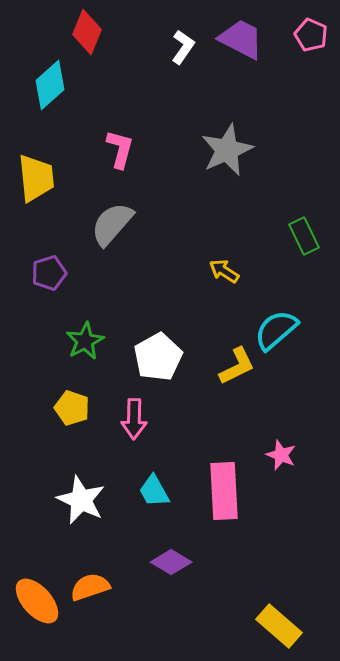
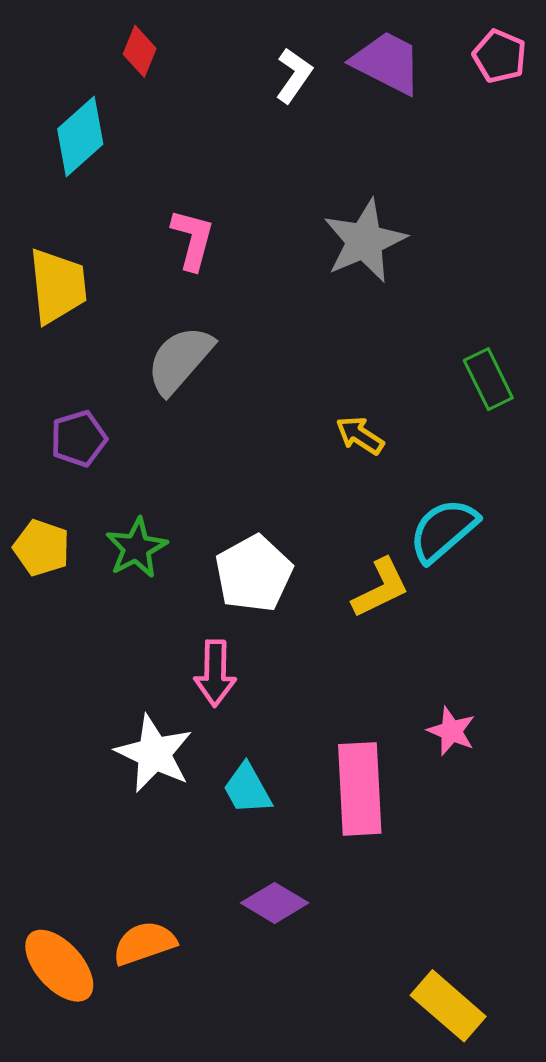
red diamond: (87, 32) -> (140, 51), size x0.7
yellow pentagon: (72, 408) -> (42, 548), moved
white star: (81, 500) -> (154, 754), moved

